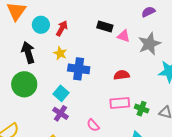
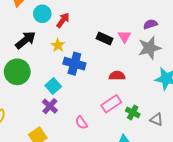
purple semicircle: (148, 12) -> (150, 24), moved
black rectangle: (105, 27) -> (104, 38), moved
pink triangle: (124, 36) -> (124, 37), turned 32
black arrow: (28, 52) -> (26, 40), turned 60
pink rectangle: (120, 103) -> (111, 104), turned -36

